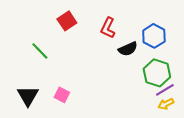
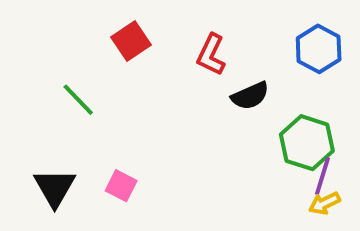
blue hexagon: (154, 36) -> (319, 49), moved
purple line: (165, 90) -> (323, 176), turned -42

